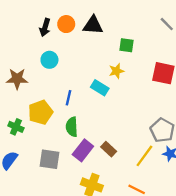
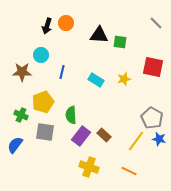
black triangle: (93, 25) -> (99, 35), moved
cyan circle: (49, 60) -> (41, 55), moved
yellow star: (116, 71) -> (124, 79), moved
blue line: (68, 98) -> (62, 72), moved
gray square: (49, 159) -> (45, 132), moved

